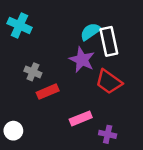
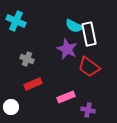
cyan semicircle: (90, 32) -> (74, 26), turned -120
red rectangle: (48, 92) -> (33, 84), moved

